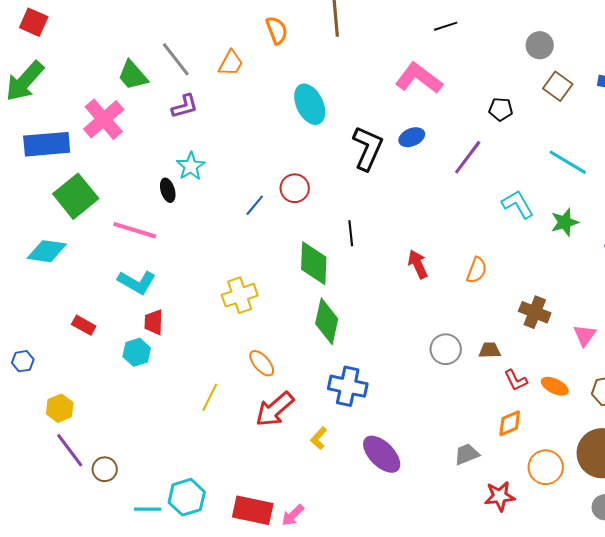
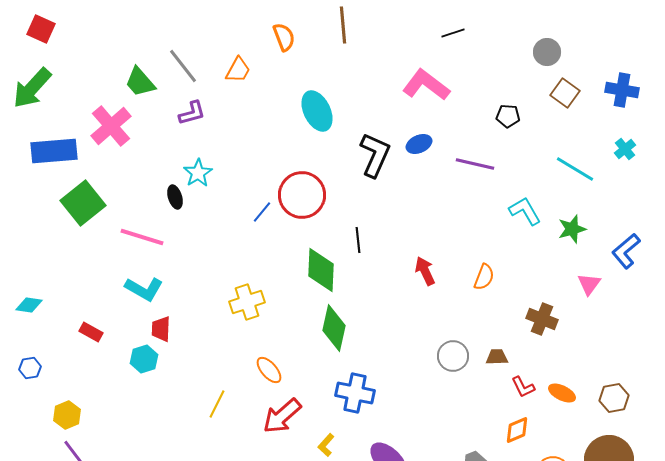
purple line: (468, 157) -> (475, 164), turned 66
red circle: (295, 188) -> (302, 195), size x1.6
cyan diamond: (47, 251) -> (29, 305), moved, size x0.7
pink triangle: (585, 335) -> (589, 284), moved

